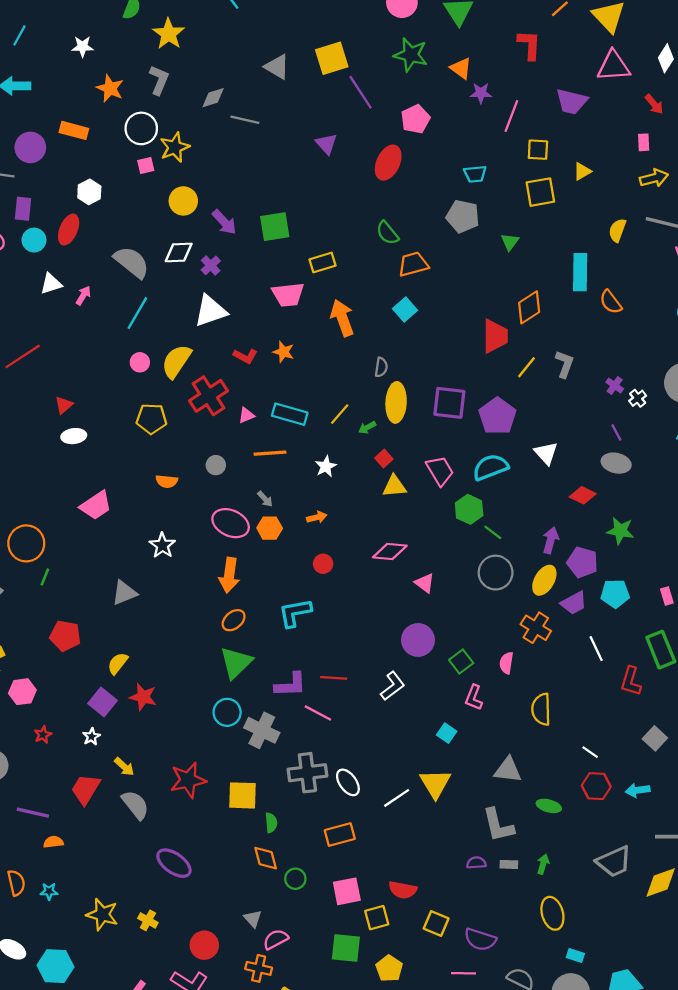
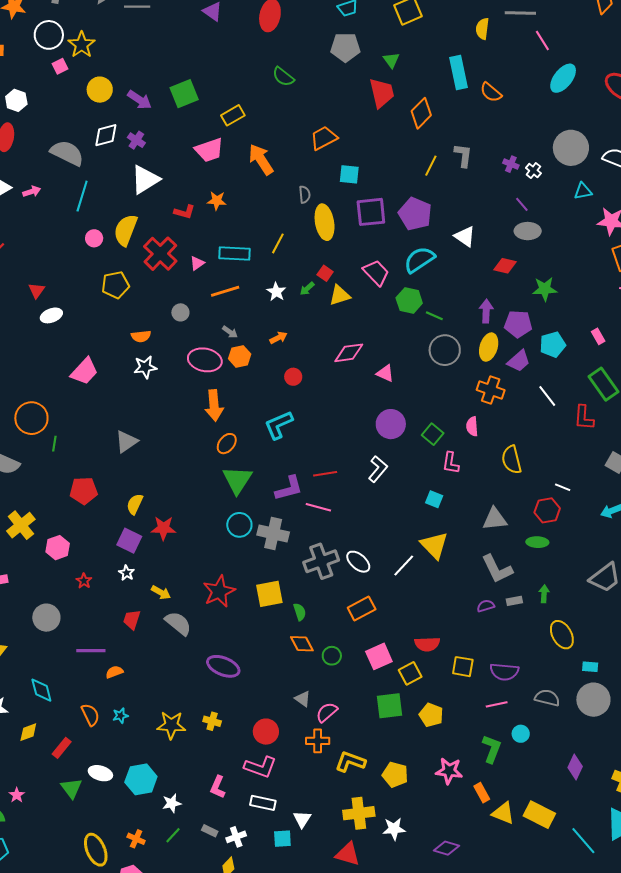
orange trapezoid: (413, 264) -> (324, 138), moved
pink arrow: (83, 296) -> (32, 192), turned 54
cyan square: (405, 310) -> (349, 174), moved, turned -30
red trapezoid: (495, 336) -> (382, 93), moved
green arrow: (367, 427) -> (307, 289), moved
white star: (162, 545) -> (145, 367), moved, turned -30
red hexagon: (596, 786) -> (547, 510), moved
red trapezoid: (86, 789) -> (132, 620), size x0.7

